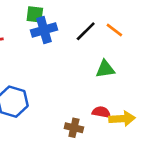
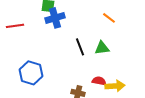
black line: (86, 31) -> (80, 47), moved, turned -66

